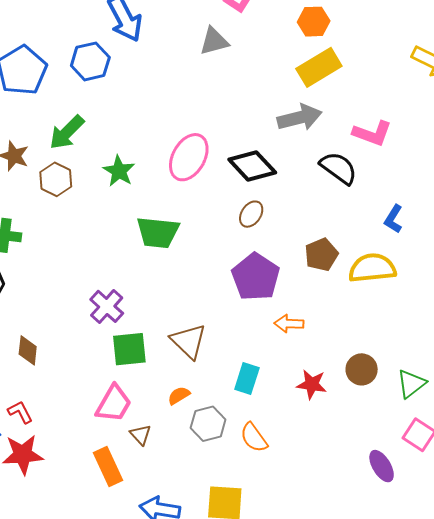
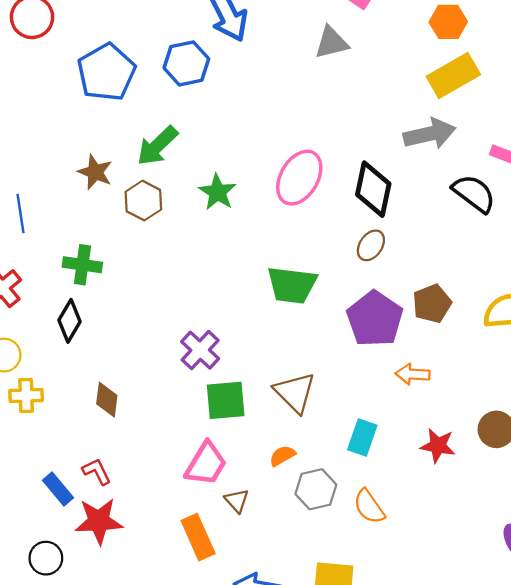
black diamond: (252, 166) -> (373, 189), turned 54
green trapezoid: (158, 232) -> (292, 285), moved
brown pentagon: (321, 255) -> (432, 304), moved

